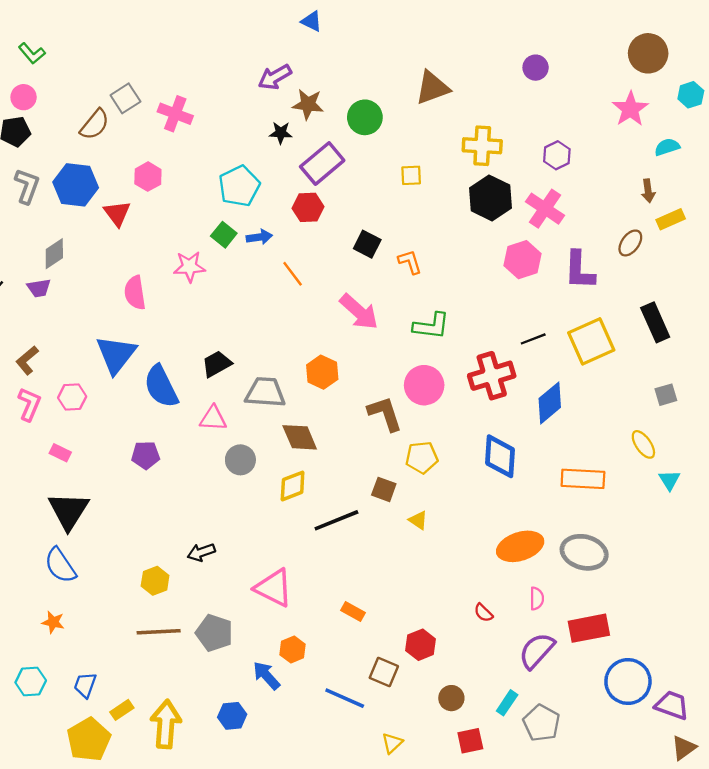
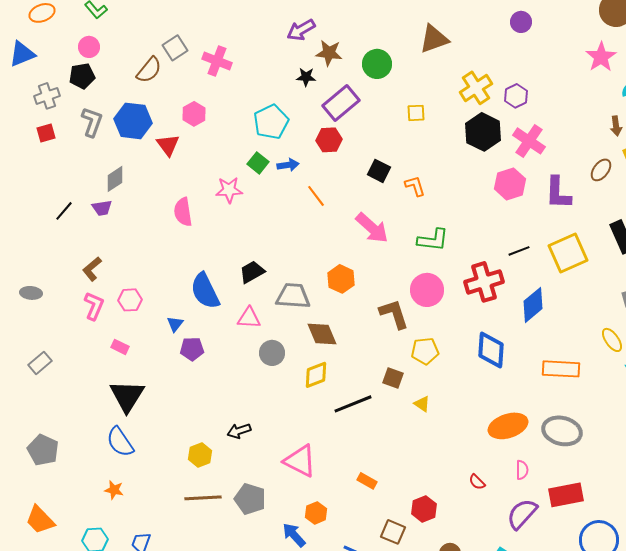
yellow cross: (482, 146) -> (476, 88), turned -36
purple hexagon: (557, 155) -> (516, 96), moved
blue triangle: (116, 354) -> (175, 324), moved, size x0.5

